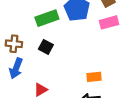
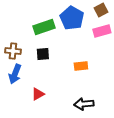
black square: (46, 47) -> (43, 54), turned -32
orange rectangle: (94, 77) -> (81, 66), moved

